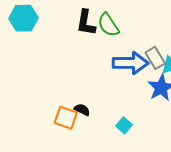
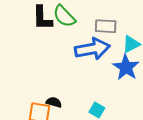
gray rectangle: (155, 58) -> (106, 26), moved, turned -45

